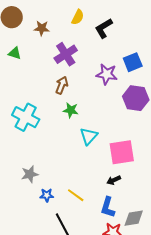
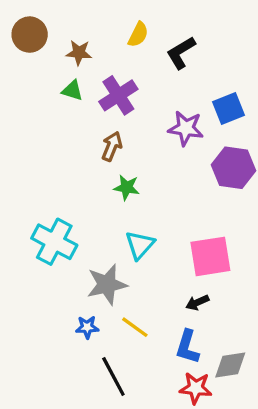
green triangle: (15, 53) -> (72, 90), moved
cyan cross: (26, 117) -> (54, 242), moved
cyan triangle: (89, 136) -> (140, 245), moved
gray star: (30, 174) -> (107, 284), moved, size x1.4

